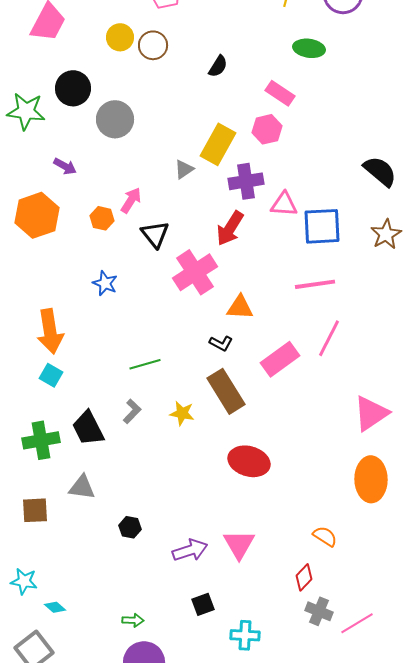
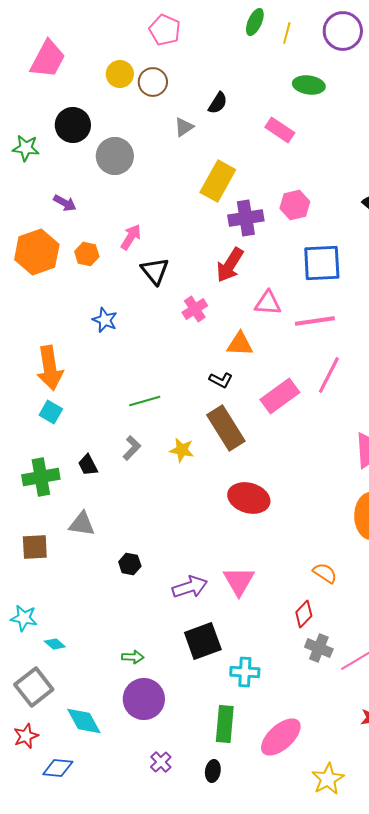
green star: (26, 111) -> (26, 148), size x0.7
pink hexagon: (267, 129) -> (295, 205), moved
gray triangle: (184, 169) -> (184, 127), moved
pink triangle: (284, 204) -> (268, 303), moved
orange hexagon: (102, 218) -> (87, 254), moved
pink cross: (195, 272) -> (195, 309), size x0.6
black trapezoid: (88, 428) -> (88, 465), size x0.6
black square: (203, 604) -> (203, 641), size x1.6

